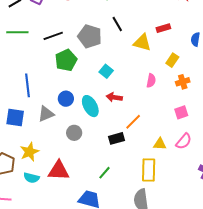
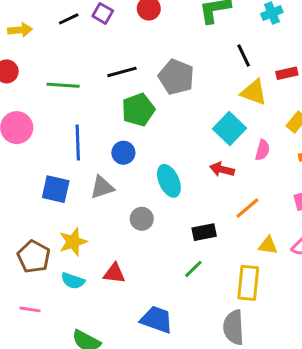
black line: (117, 24) -> (244, 56), moved
green line: (17, 32) -> (63, 85), moved
cyan square: (106, 71) -> (229, 128), moved, size x1.5
red arrow: (114, 97) -> (222, 169), moved
blue circle: (66, 99) -> (123, 153), moved
orange line: (133, 122) -> (247, 208), moved
red triangle: (59, 171) -> (114, 273), size x0.7
green line: (105, 173) -> (193, 269), moved

